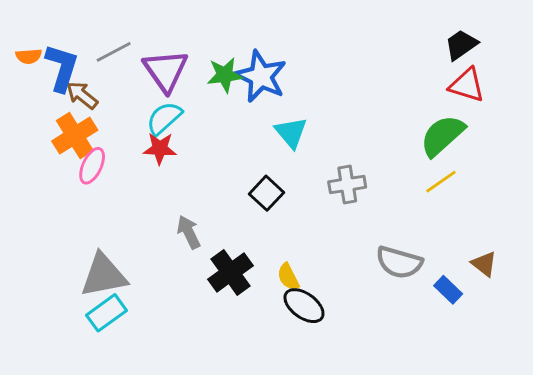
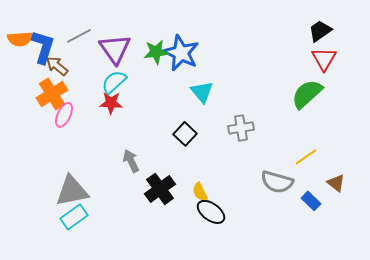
orange semicircle: (29, 56) -> (20, 39), size x1.4
red triangle: (467, 85) -> (324, 59), turned 44
yellow line: (441, 182) -> (306, 157), moved

